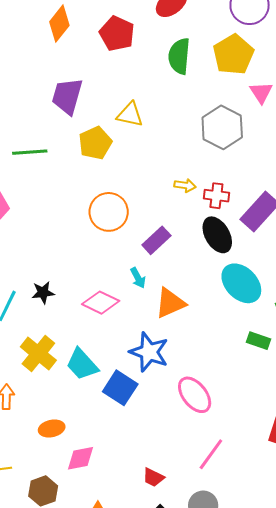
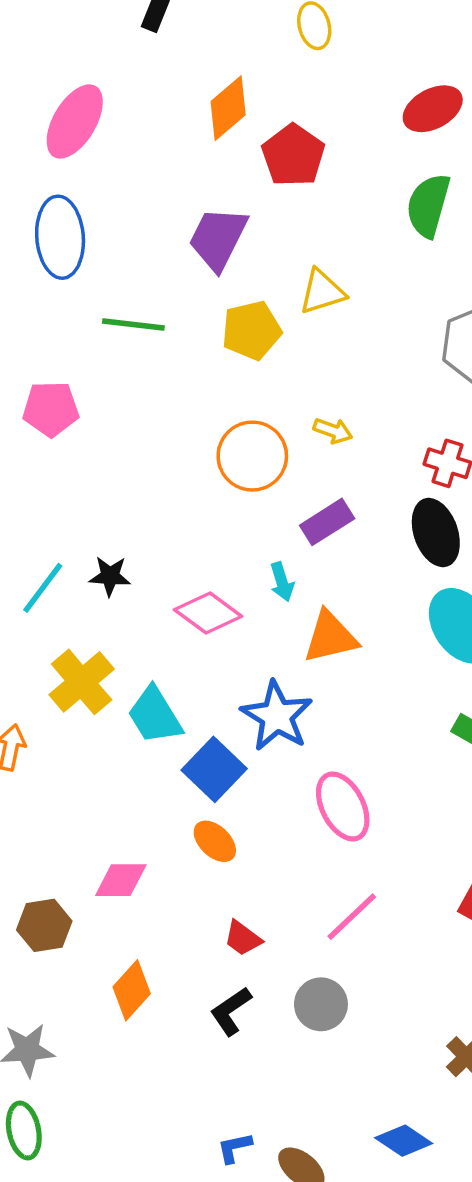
red pentagon: (117, 34) -> (293, 155), moved
yellow triangle: (130, 115) -> (322, 292), turned -40
yellow arrow: (185, 185) -> (333, 431), moved
orange ellipse: (52, 428) -> (215, 841), moved, turned 45

